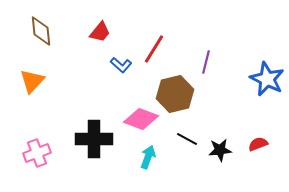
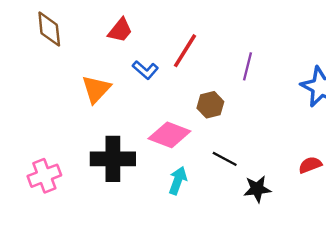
orange triangle: (32, 81) -> (96, 89), moved
brown hexagon: (175, 94) -> (210, 105), size x0.6
black star: (220, 150) -> (257, 189), moved

